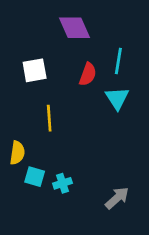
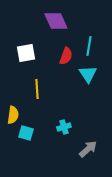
cyan cross: (63, 183) -> (64, 127), moved

